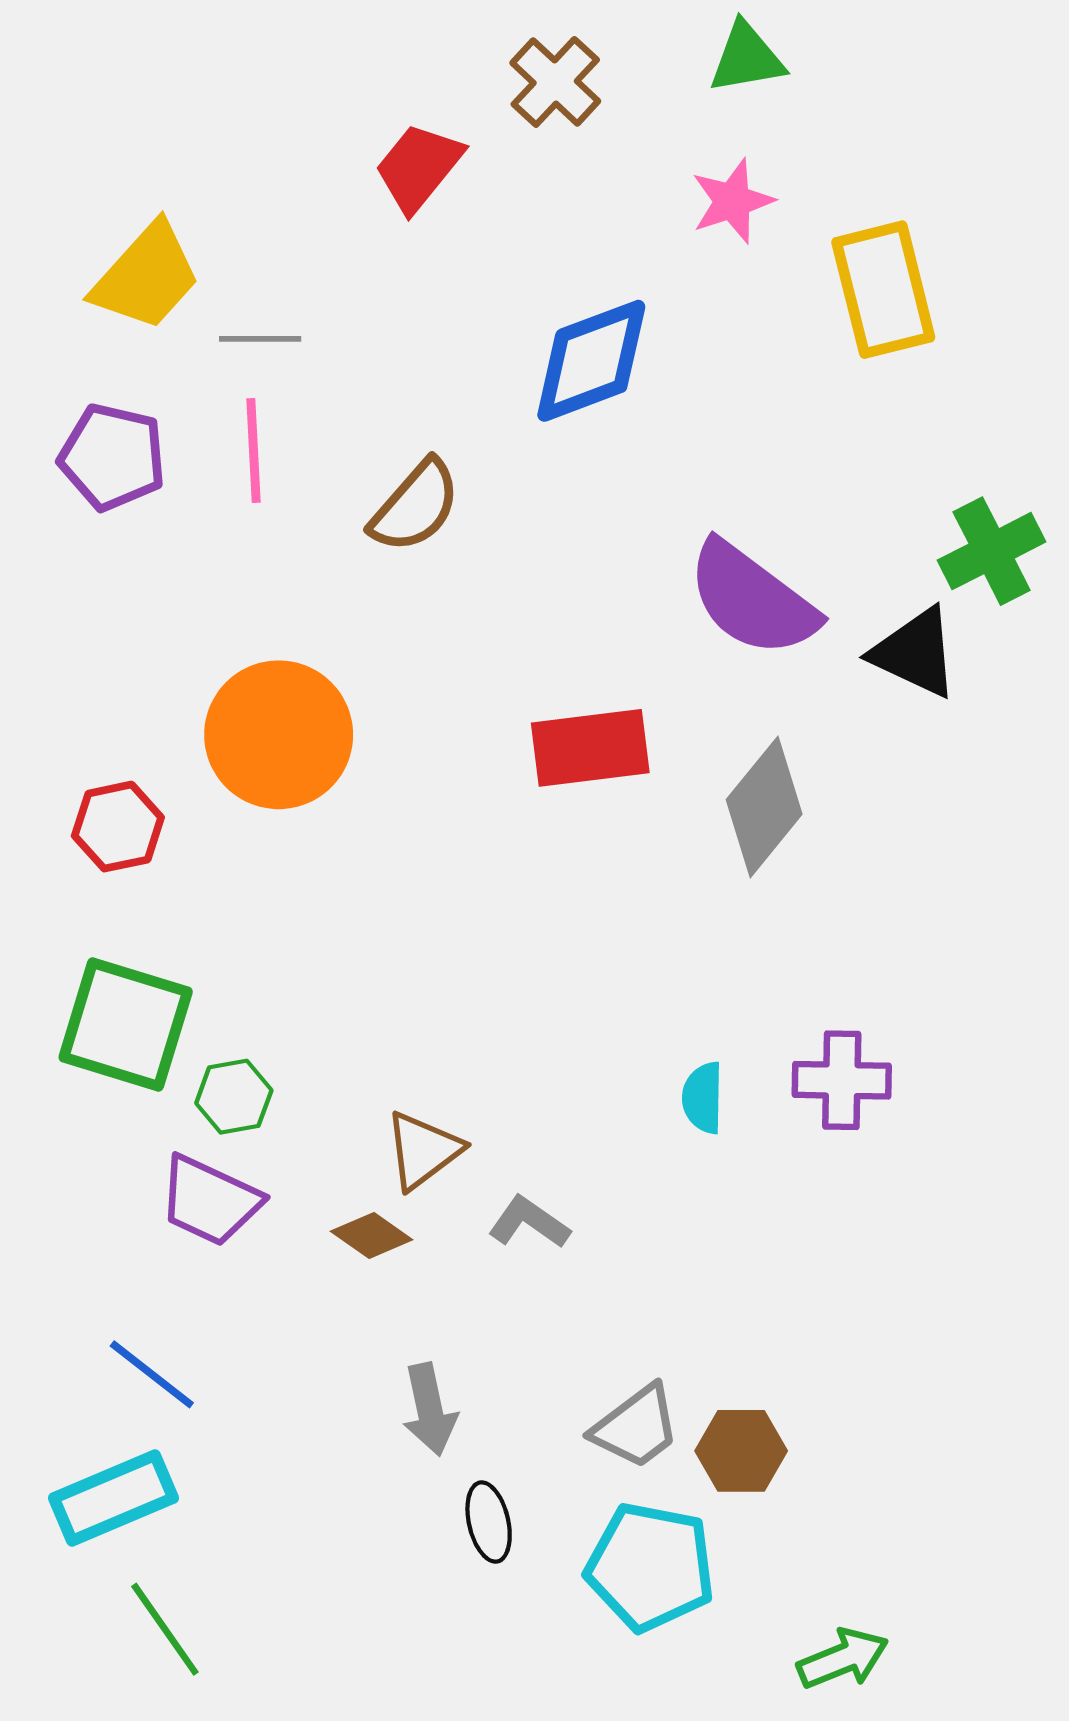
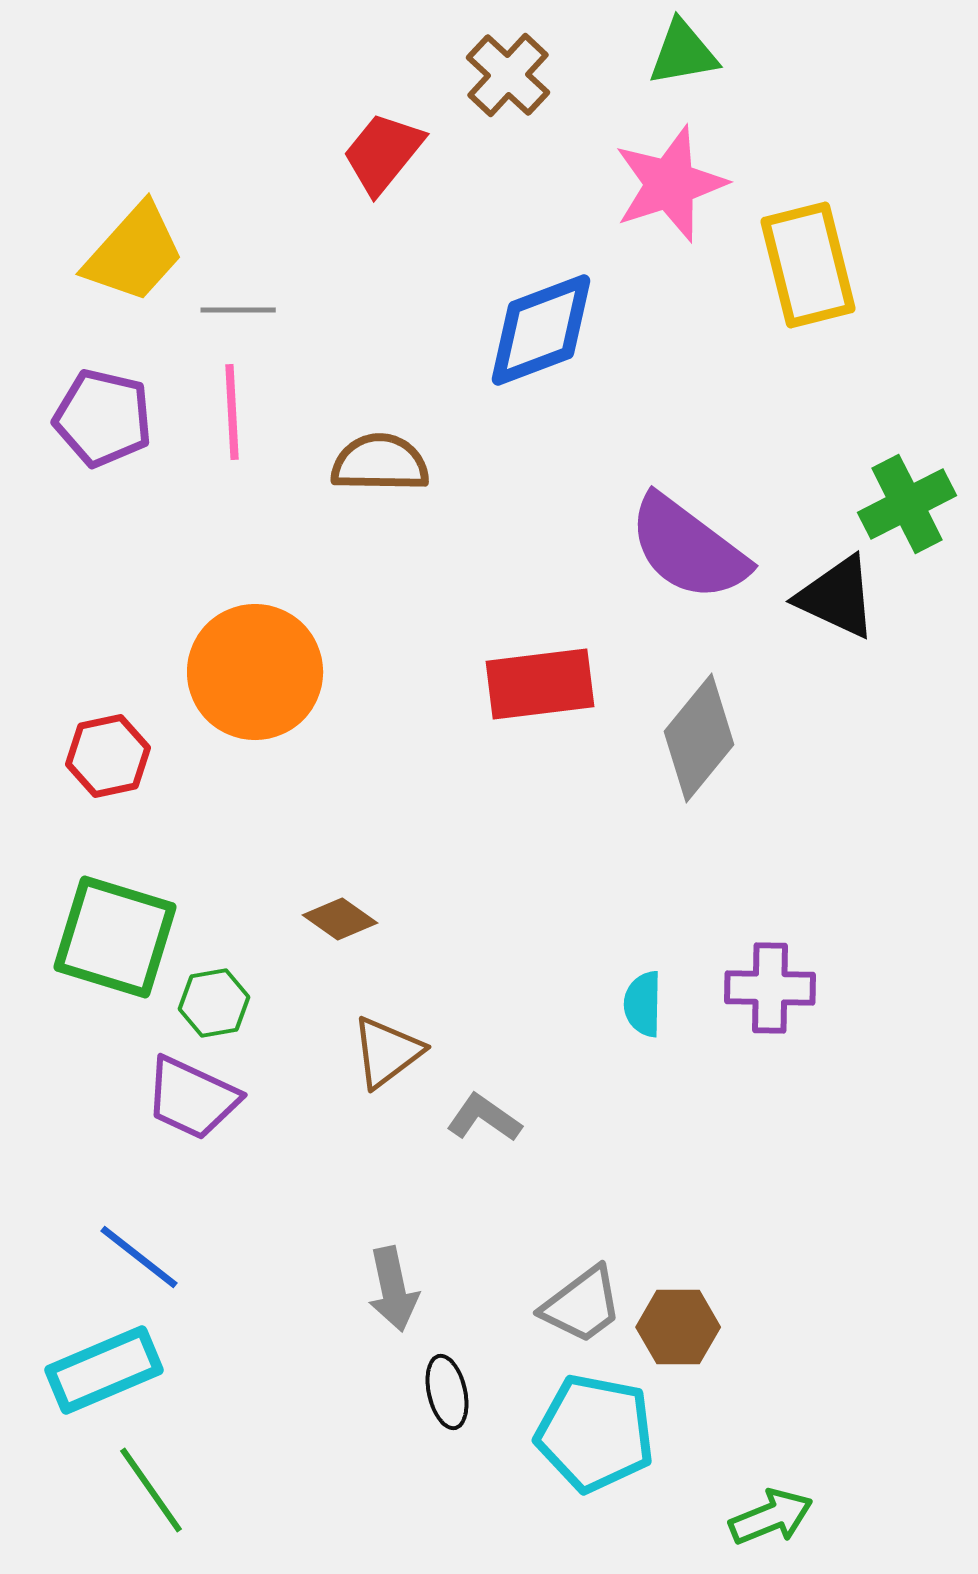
pink star: (732, 201) -> (670, 184), size x1.5
brown semicircle: (415, 506) -> (380, 463), turned -130
brown diamond: (372, 1236) -> (340, 919), moved

